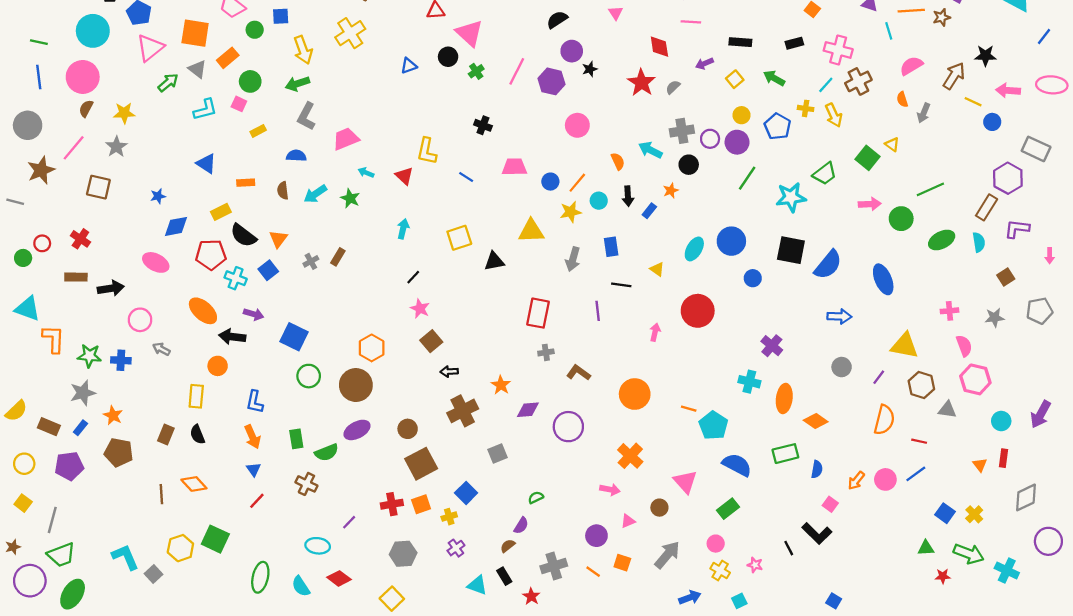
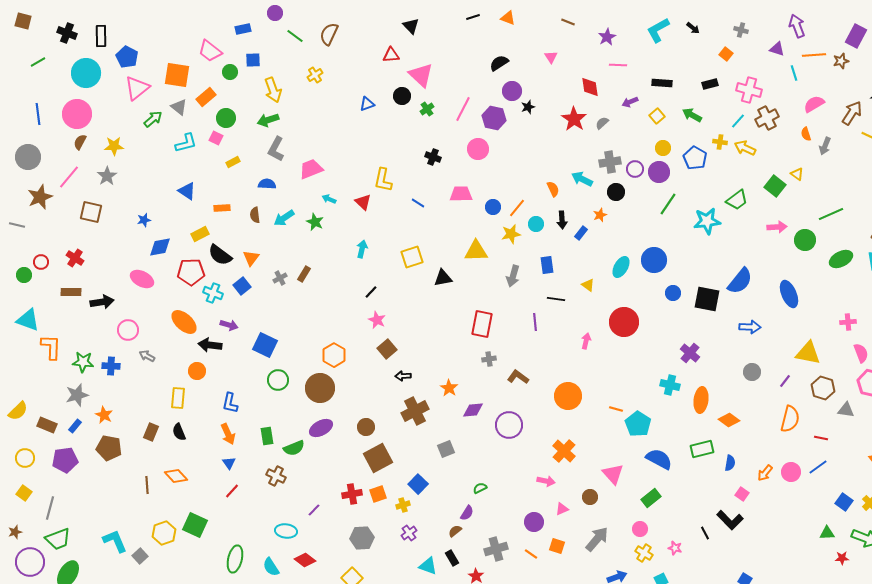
yellow cross: (350, 33) -> (315, 75), size x0.6
green line: (39, 42) -> (38, 62), moved, turned -42
yellow arrow: (834, 115) -> (745, 148), turned 140
pink circle: (577, 125) -> (478, 149), moved
black square: (791, 250) -> (707, 299), moved

